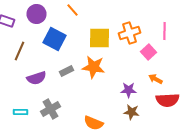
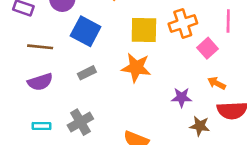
brown line: (20, 51) -> (40, 47), turned 72
gray rectangle: (66, 71) -> (87, 73), moved
purple semicircle: (36, 78) -> (40, 82), moved
brown star: (132, 112) -> (200, 126), moved

